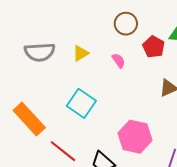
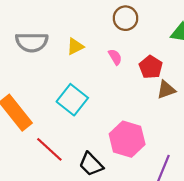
red pentagon: (154, 47) -> (151, 67), moved

